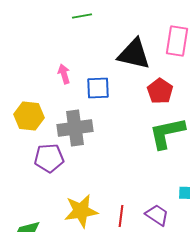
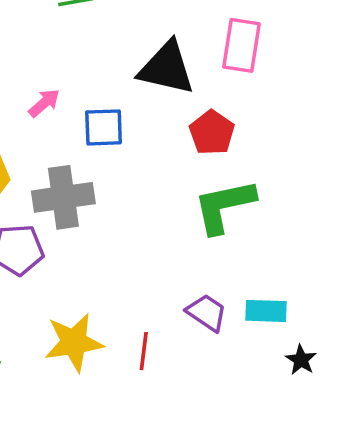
pink arrow: (64, 74) -> (44, 103), turned 66
purple trapezoid: (157, 215) -> (207, 313), moved

